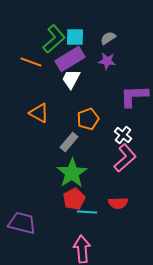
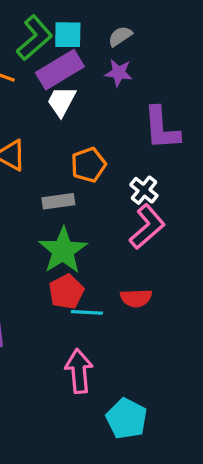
purple L-shape: (134, 96) -> (161, 128), turned -92
gray rectangle: (69, 142) -> (58, 201), turned 42

